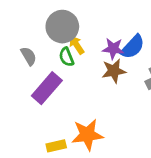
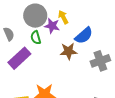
yellow arrow: (77, 45) -> (63, 17), moved
purple star: (113, 49) -> (52, 26), moved

